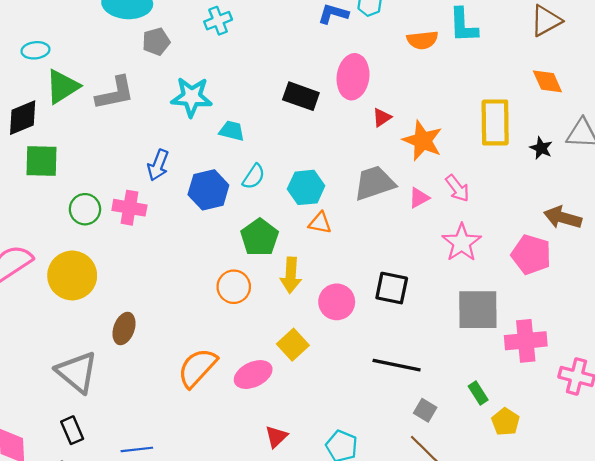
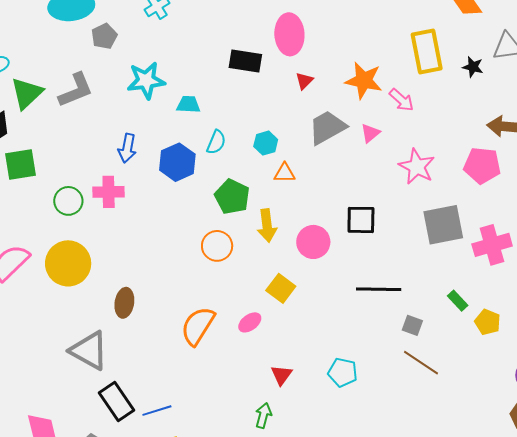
red triangle: (382, 118) -> (304, 81), moved
cyan hexagon: (306, 187) -> (266, 143), size x0.7
pink arrow: (457, 188) -> (401, 100), moved
pink ellipse: (253, 375) -> (250, 322), size x0.7
black rectangle: (72, 430) -> (117, 402), moved, size x1.5

